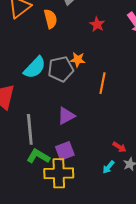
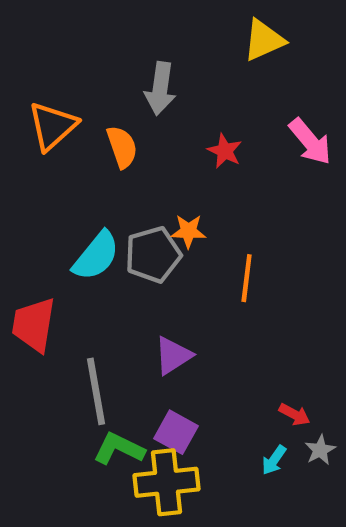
purple square: (65, 151) -> (176, 432), turned -36

